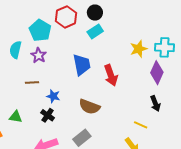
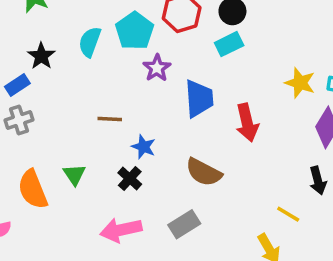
yellow star: (139, 49) -> (300, 83), turned 30
cyan semicircle: (16, 50) -> (90, 42), moved
purple star: (39, 55) -> (157, 68), moved
green triangle: (16, 117) -> (74, 175), turned 40

